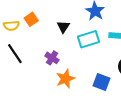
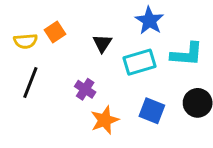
black line: (15, 54) -> (30, 82), turned 55
blue square: (101, 82) -> (152, 111), moved

